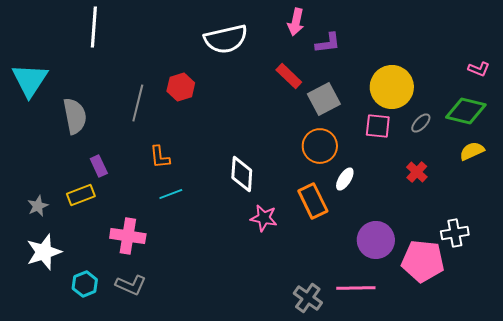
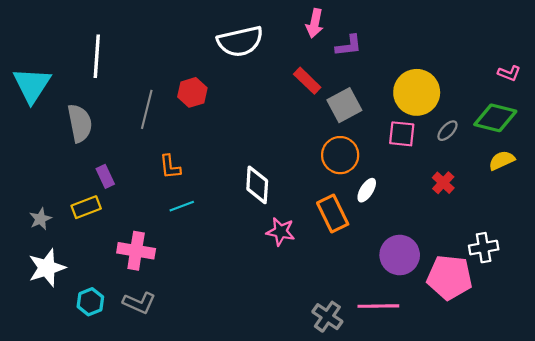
white line: (94, 27) -> (97, 56), moved

